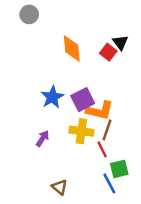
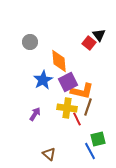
gray circle: (29, 14) -> (30, 42), moved
orange diamond: (72, 48) -> (59, 61), moved
red line: (102, 149) -> (77, 119), moved

